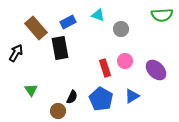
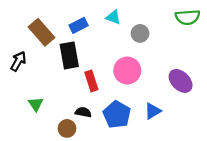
pink circle: (125, 61) -> (127, 70), moved, size x1.5
red rectangle: (105, 68) -> (91, 81), moved
black semicircle: (72, 97) -> (83, 112), turned -104

